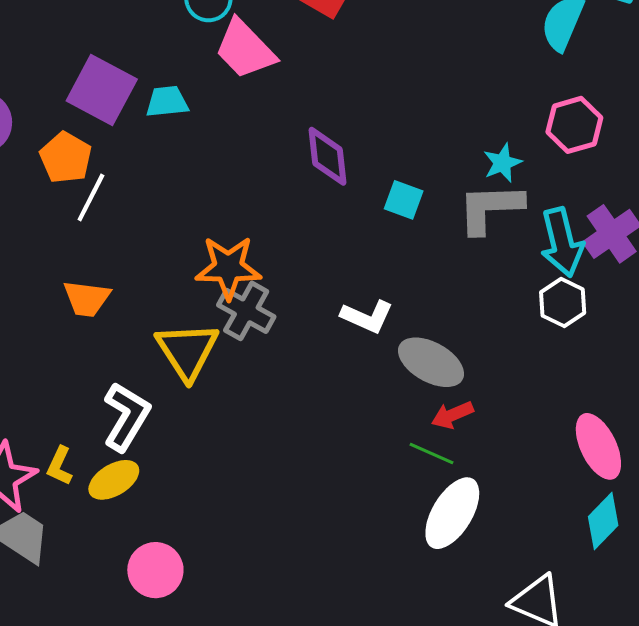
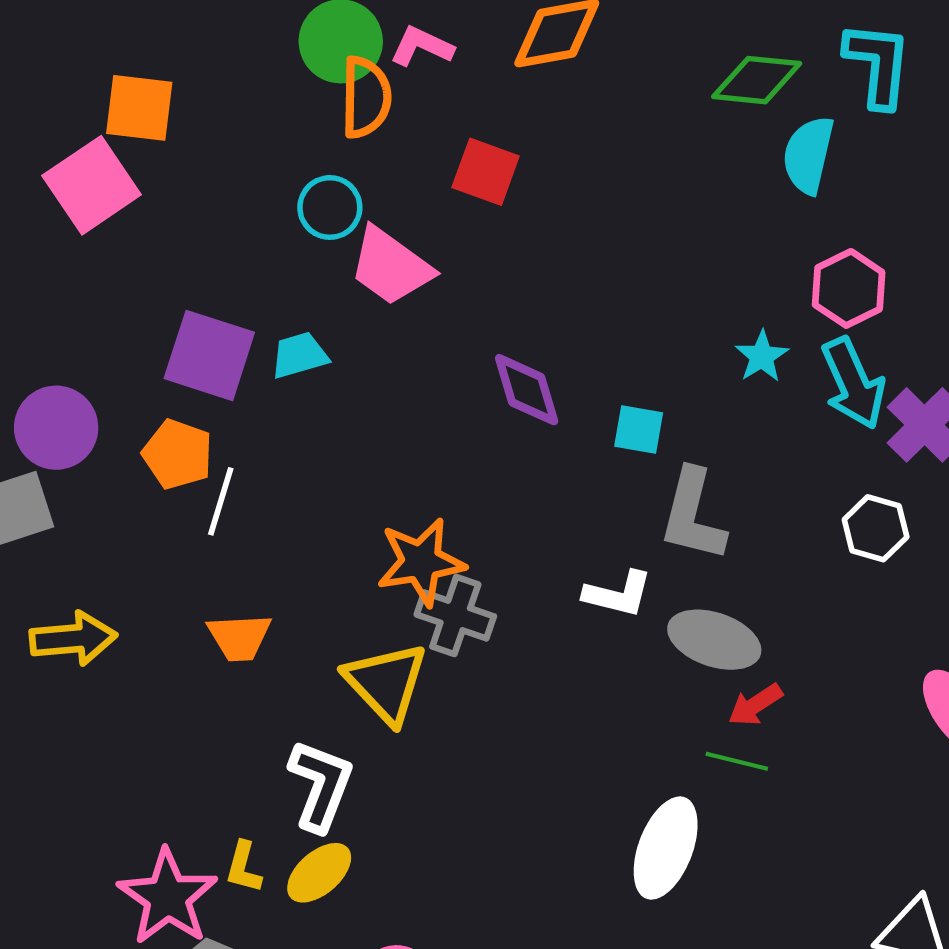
gray L-shape: (490, 208) -> (693, 515), moved, turned -64
cyan arrow: (562, 242) -> (853, 383), moved
white ellipse: (452, 513) -> (666, 848), moved

